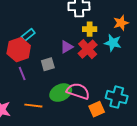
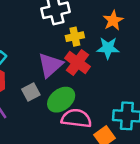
purple triangle: (67, 47) -> (50, 65), size x1.5
green ellipse: (61, 93) -> (61, 100), moved

